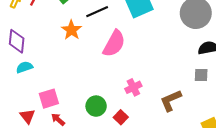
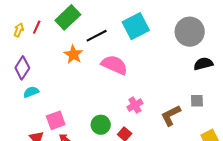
purple diamond: (17, 41) -> (22, 68), turned 30
pink semicircle: (114, 44) -> (114, 65), turned -92
gray square: (201, 75) -> (197, 101), moved

